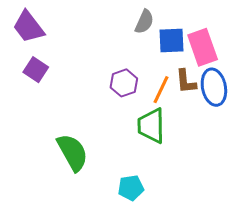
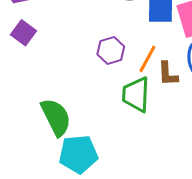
brown L-shape: (186, 81) -> (168, 74), moved
cyan pentagon: (131, 188) -> (78, 154), moved, size x1.5

